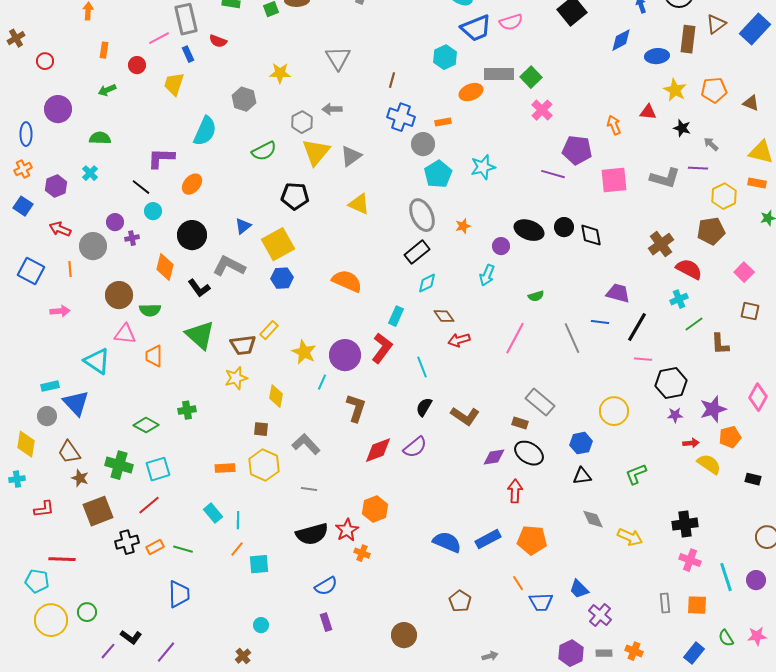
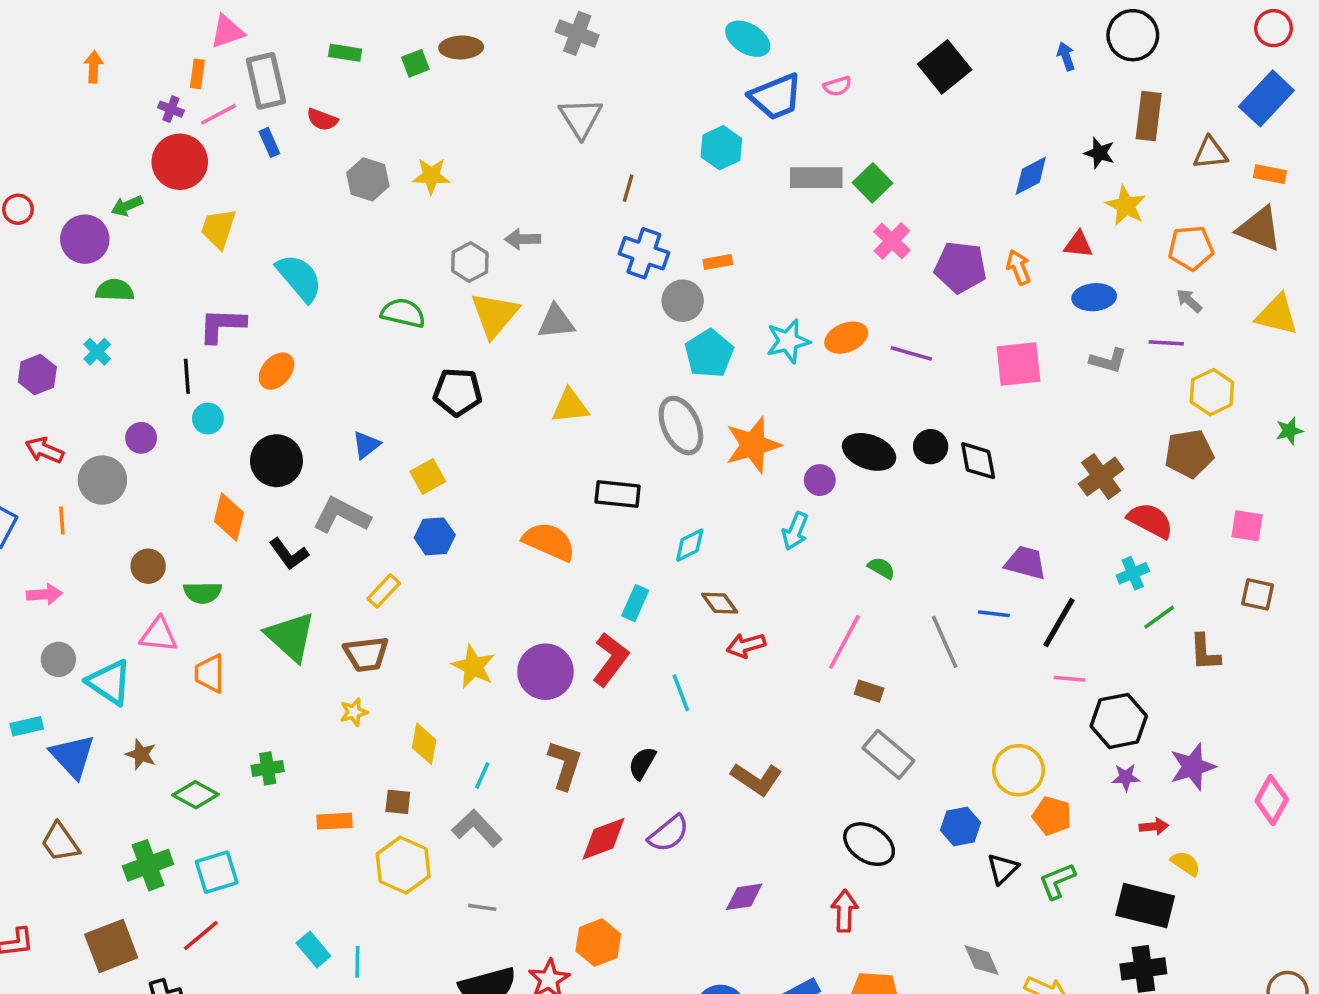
pink semicircle: (511, 22) -> (837, 86), size x0.7
brown triangle: (716, 24) -> (1210, 153), moved, turned 30
blue diamond: (621, 40) -> (1031, 176), moved
orange rectangle: (104, 50) -> (197, 74), moved
blue ellipse: (657, 56) -> (1094, 297), moved
gray triangle: (338, 58) -> (581, 118), moved
red circle: (45, 61) -> (18, 209), moved
red circle: (137, 65) -> (180, 162), size x1.8
yellow trapezoid: (174, 84) -> (218, 229), moved
orange pentagon: (714, 90) -> (1191, 248), moved
orange ellipse: (471, 92) -> (846, 338), moved
gray hexagon: (244, 99) -> (368, 179), moved
brown triangle: (751, 103) -> (1259, 229), size x1.6
purple circle: (58, 109) -> (85, 239), moved
black star: (682, 128) -> (1099, 153), moved
cyan semicircle: (205, 131) -> (299, 278), turned -64
purple pentagon: (577, 150) -> (960, 267), moved
green semicircle: (264, 151) -> (403, 313), turned -140
gray triangle: (351, 156) -> (556, 322), turned 30
gray L-shape: (665, 178) -> (1108, 360), size x0.7
orange rectangle: (757, 183) -> (1270, 174), moved
black line: (141, 187) -> (187, 376), turned 48
yellow triangle: (359, 204) -> (570, 406), turned -30
orange star: (463, 226) -> (753, 445), size x2.0
purple cross: (132, 238) -> (171, 109), moved, turned 32
yellow square: (278, 244) -> (428, 477), size x0.6
black rectangle: (417, 252) -> (618, 494), moved, turned 45
pink square: (744, 272) -> (1247, 526), turned -36
brown circle: (119, 295) -> (148, 566), size x0.7
green semicircle: (536, 296) -> (881, 568), turned -133
yellow rectangle: (269, 330) -> (384, 591), moved
yellow star: (236, 378) -> (354, 712), size x0.7
cyan line: (322, 382) -> (482, 775), moved
pink diamond: (758, 397) -> (1272, 800), moved
black semicircle: (424, 407) -> (642, 763), moved
gray circle: (47, 416) -> (58, 659), moved
brown rectangle: (520, 423) -> (869, 691), moved
orange pentagon: (730, 437) -> (1052, 816), moved, turned 30
purple diamond: (494, 457) -> (744, 897), moved
yellow semicircle: (709, 464) -> (1186, 863), size x0.7
green cross: (119, 465) -> (148, 865), turned -36
orange rectangle: (225, 468) -> (334, 821), moved
black triangle: (582, 476) -> (1003, 869), moved, turned -36
brown star: (80, 478) -> (141, 754), moved
black rectangle: (753, 479) -> (1145, 906), moved, size x2.0

